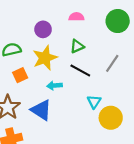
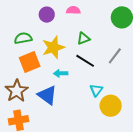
pink semicircle: (76, 17) -> (73, 10), moved
purple circle: (43, 29) -> (47, 15), moved
orange square: (20, 75) -> (30, 62), size x1.5

